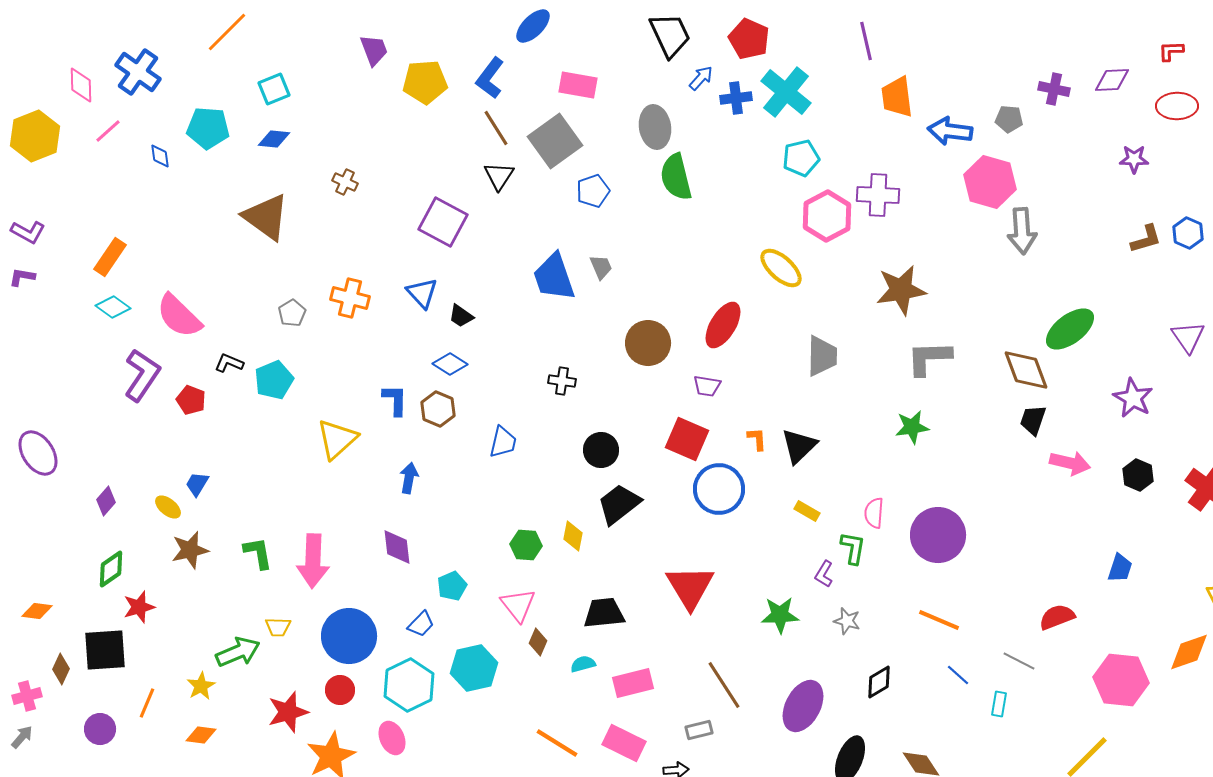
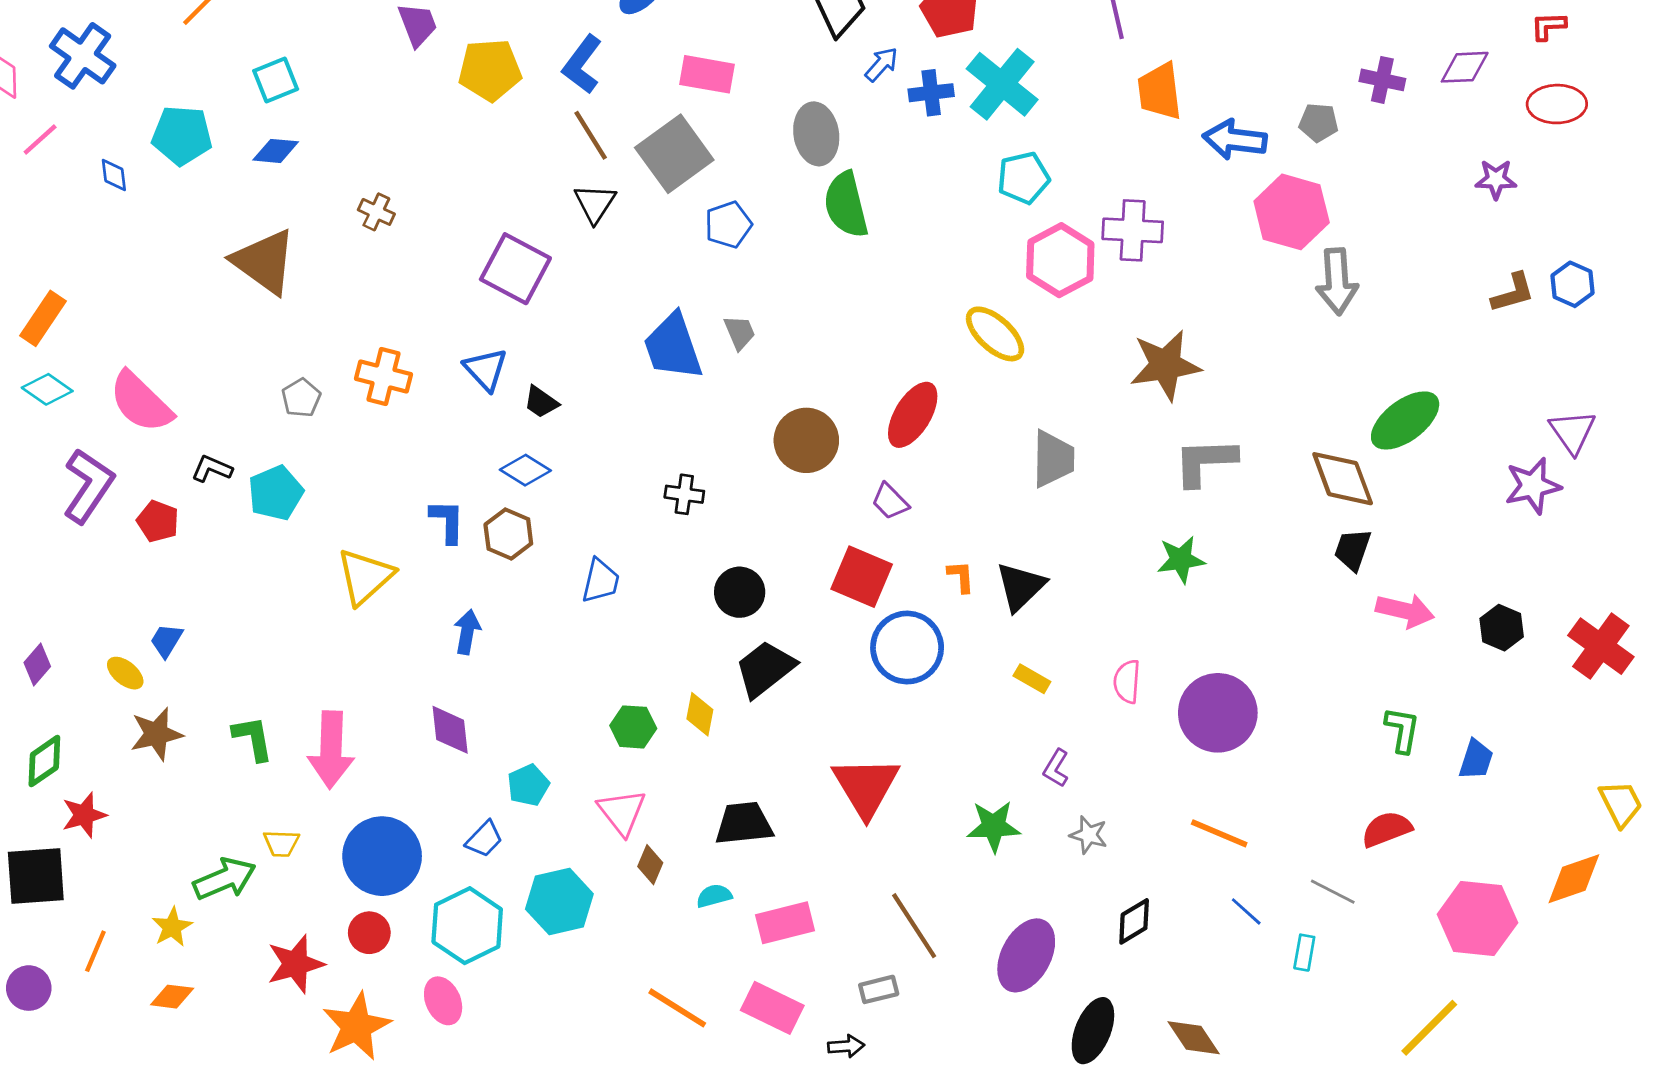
purple trapezoid: (707, 386) -> (890, 501), turned 36
purple star: (1133, 398) -> (1533, 486), moved, turned 30
green L-shape: (853, 548) -> (1402, 730), moved

